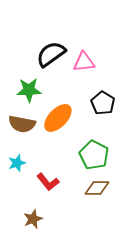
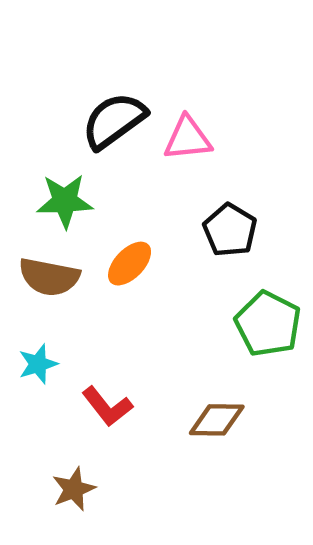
orange ellipse: (58, 118) -> (130, 264), size x0.7
green pentagon: (94, 155) -> (268, 324), moved

